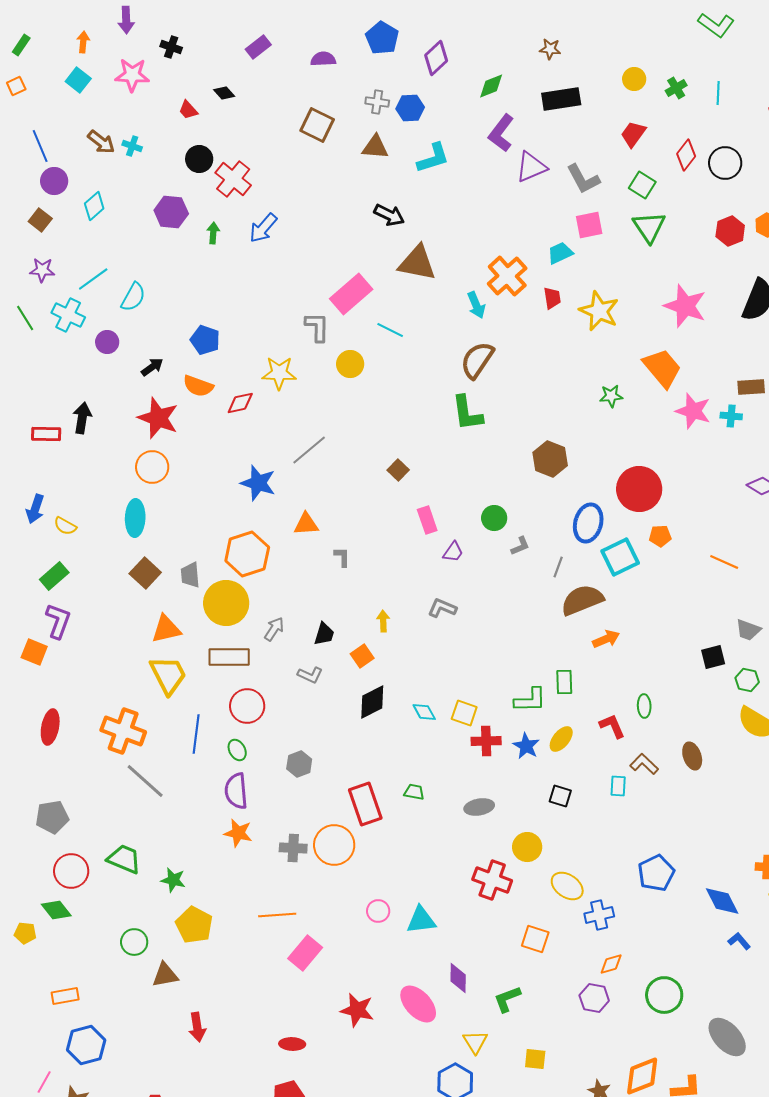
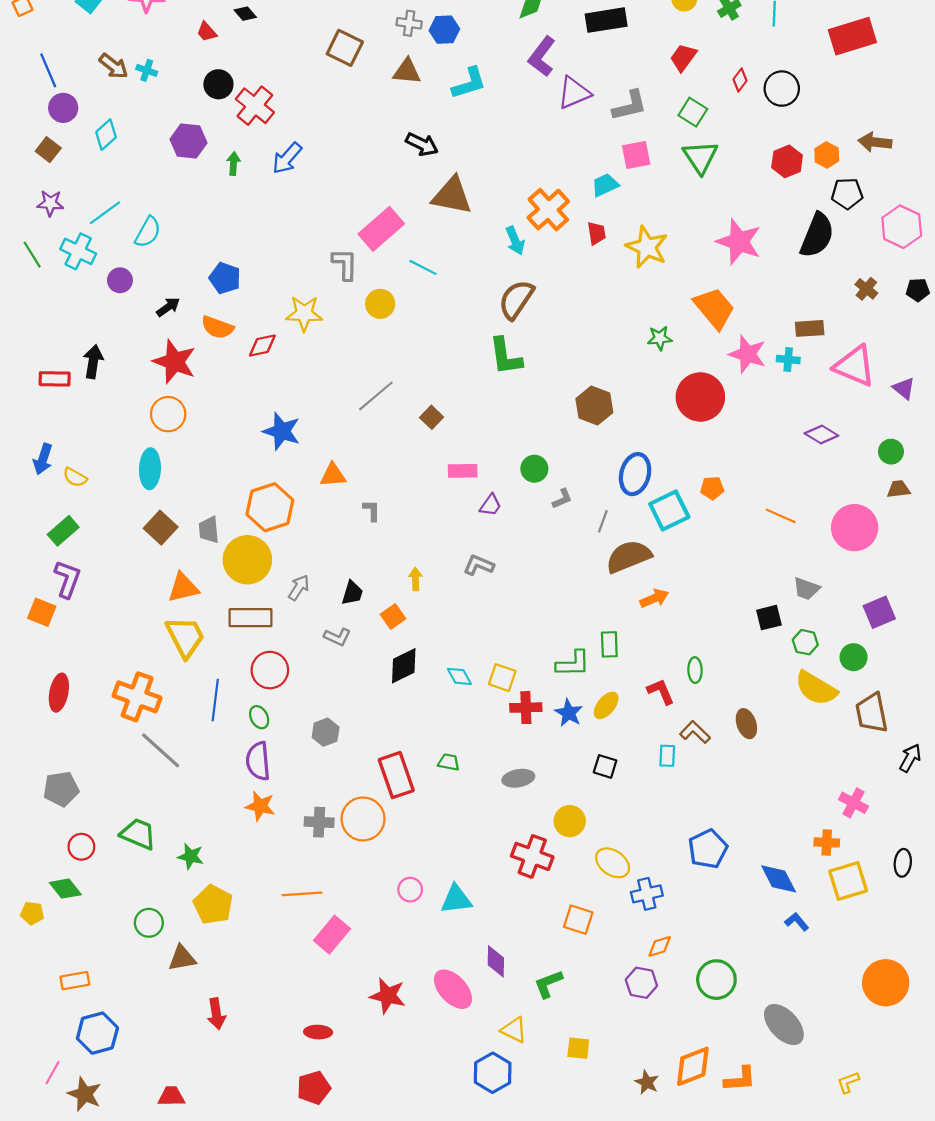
red diamond: (686, 155) -> (740, 80), size x0.7
gray L-shape: (583, 179) -> (630, 106), turned -75
gray line: (309, 450) -> (376, 396), moved
red circle: (639, 489) -> (700, 397), moved
pink rectangle: (427, 520) -> (463, 471), turned -72
red circle: (71, 871) -> (81, 847), size x0.7
yellow triangle: (475, 1042) -> (514, 1030), turned -32

